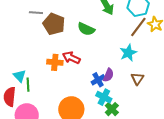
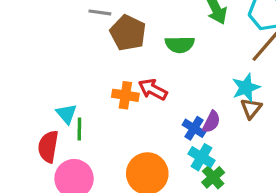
green semicircle: (86, 29) -> (180, 44), turned -30
brown triangle: (137, 79) -> (251, 108), moved
blue cross: (98, 80) -> (194, 128), turned -32

